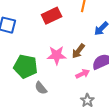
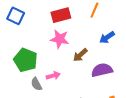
pink star: (57, 55) -> (60, 39), moved
pink arrow: (83, 74) -> (53, 76), moved

